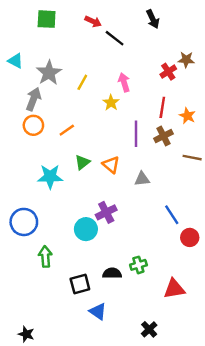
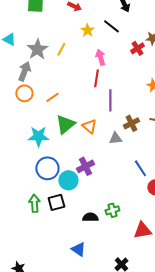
black line: (115, 38) -> (111, 26), moved
yellow line: (82, 82) -> (61, 49), moved
yellow star: (111, 103) -> (87, 30), moved
red line: (162, 107) -> (96, 78), moved
brown cross: (163, 136) -> (131, 123), moved
green triangle: (82, 162) -> (65, 124), size x1.5
blue circle: (24, 222) -> (47, 168), moved
black square: (80, 284) -> (56, 202), moved

